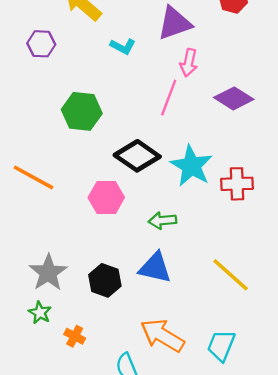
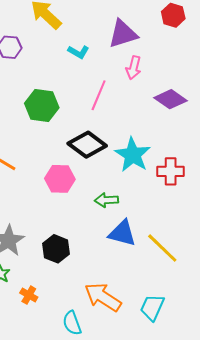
pink line: (169, 98) -> (99, 95), moved
blue triangle: (155, 268) -> (122, 233), moved

